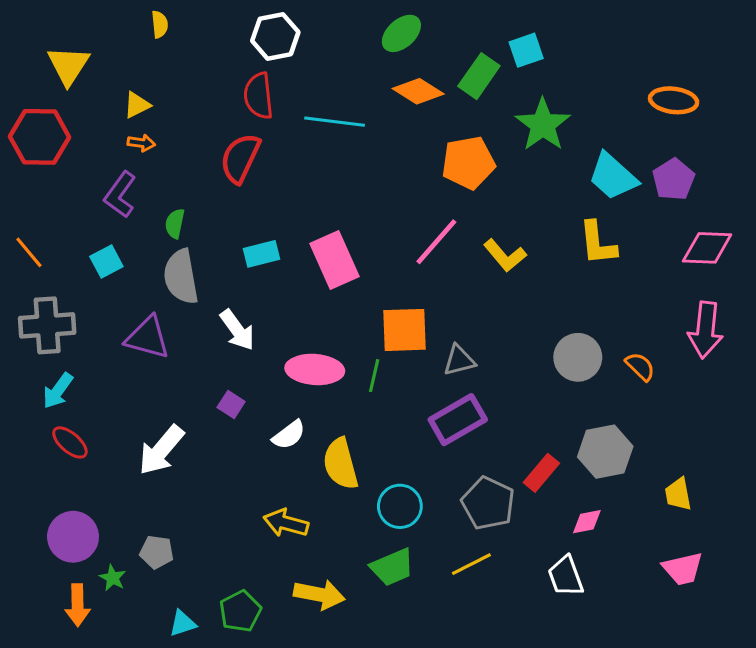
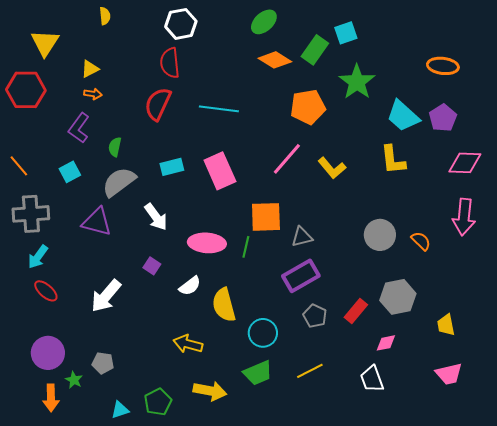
cyan line: (335, 122) -> (219, 109), moved
gray semicircle: (181, 277) -> (119, 182), turned 63
gray pentagon: (488, 503) -> (315, 316), moved, size x0.7

